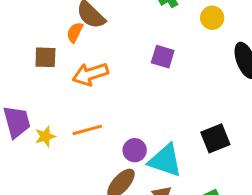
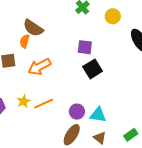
yellow star: (45, 136) -> (24, 101), moved
black square: (215, 138) -> (93, 69), moved
cyan triangle: (165, 160) -> (98, 115), size x0.7

